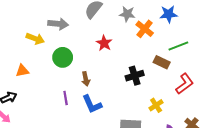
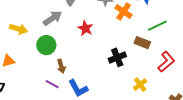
gray arrow: (58, 24) -> (52, 18), moved, turned -36
brown arrow: (86, 79) -> (61, 66), moved
purple line: (66, 98) -> (52, 84), turned -48

